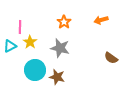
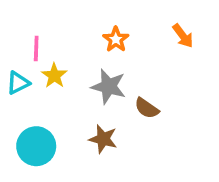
orange arrow: (101, 20) -> (183, 36), turned -112
brown semicircle: (111, 58) -> (147, 108), moved
cyan circle: (35, 70) -> (36, 146), moved

